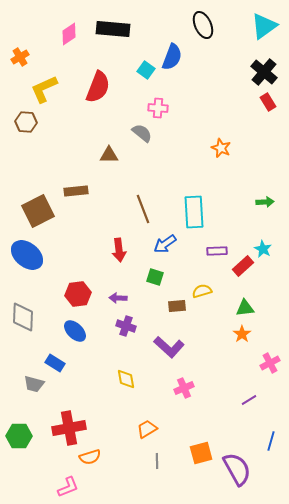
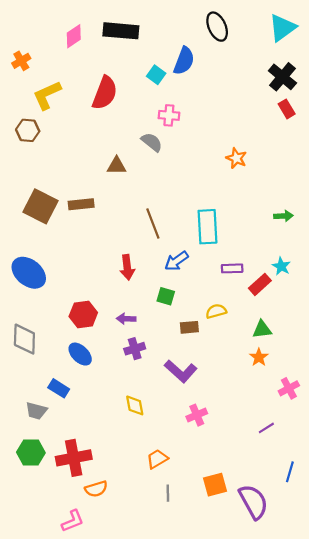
brown square: (38, 211) -> (41, 206), moved, turned -36
purple cross: (126, 326) -> (135, 349), turned -36
green hexagon: (19, 436) -> (31, 453), moved

